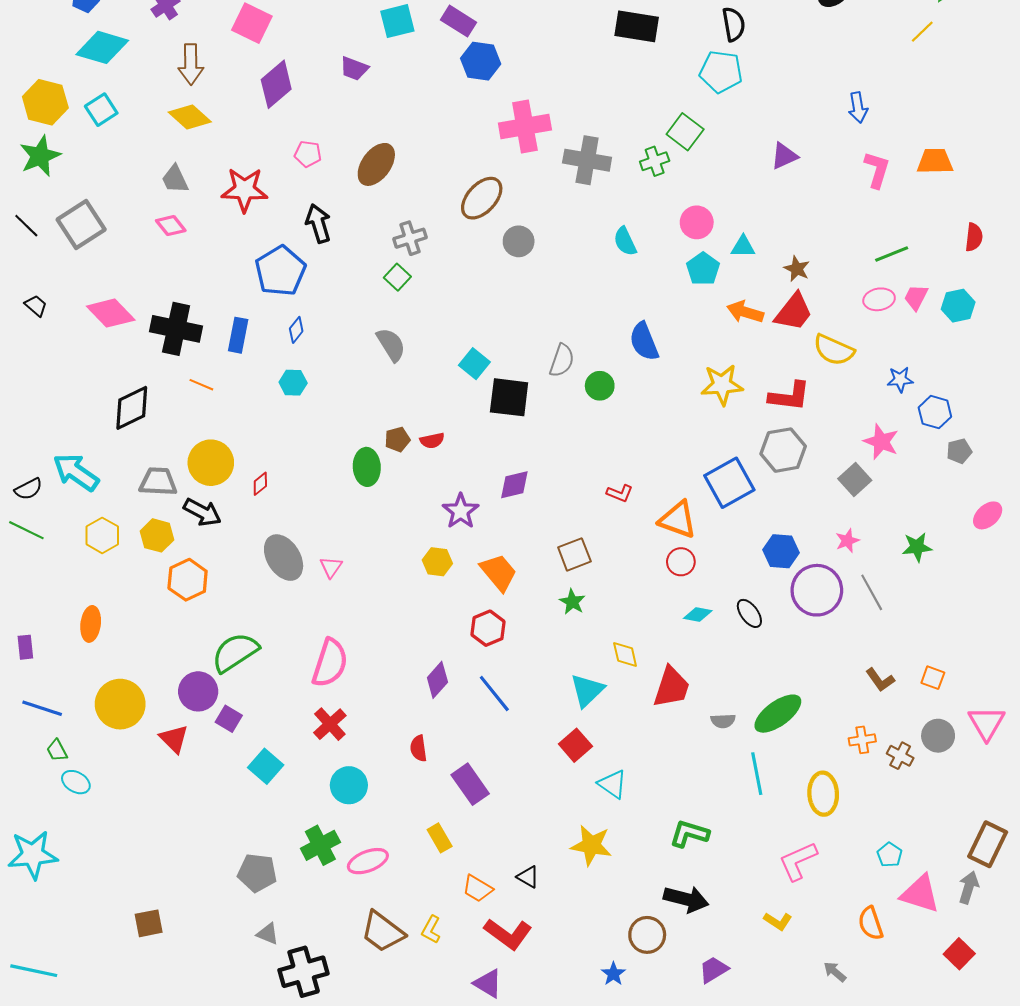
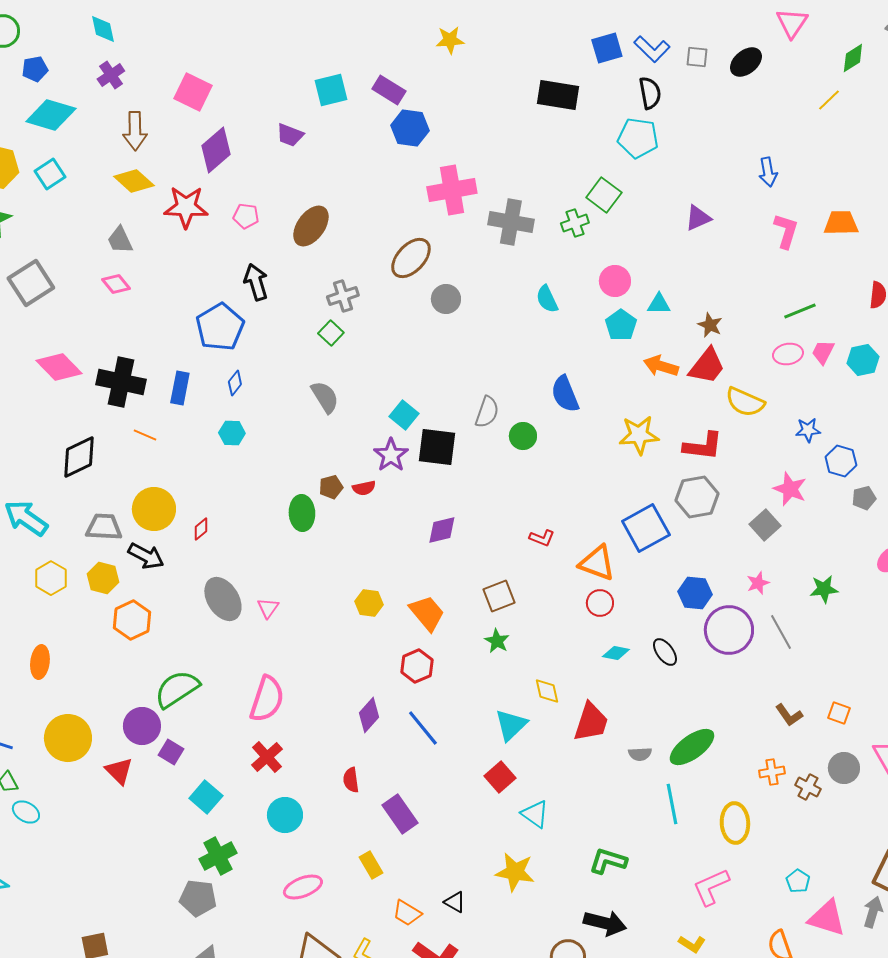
red star: (245, 190) -> (186, 207), moved
purple star: (461, 511) -> (391, 455), moved
green cross: (320, 845) -> (218, 856), moved

